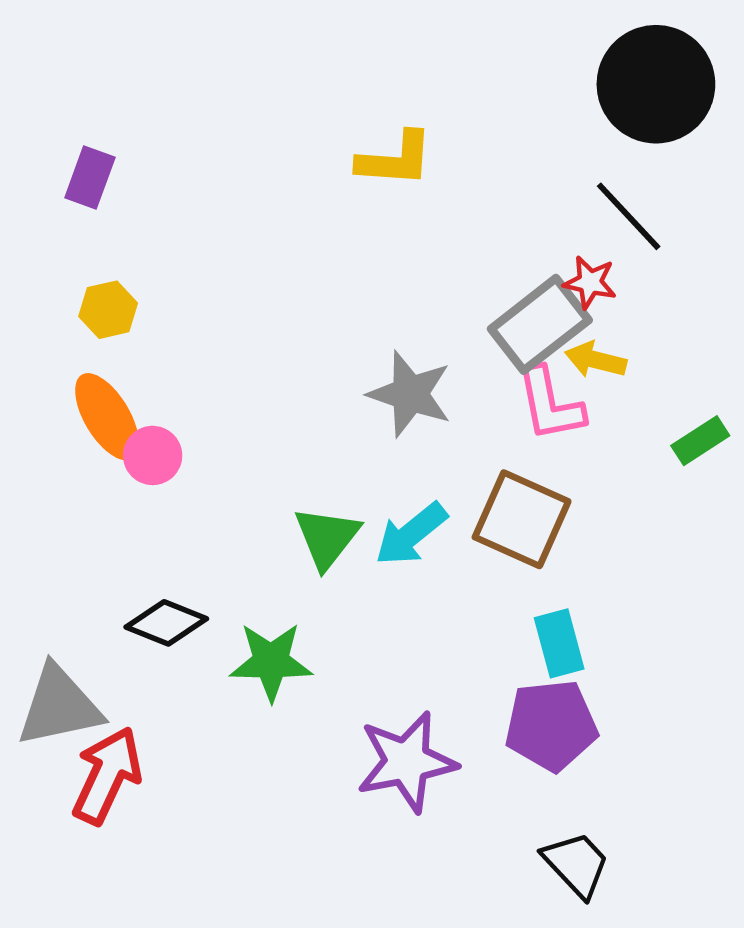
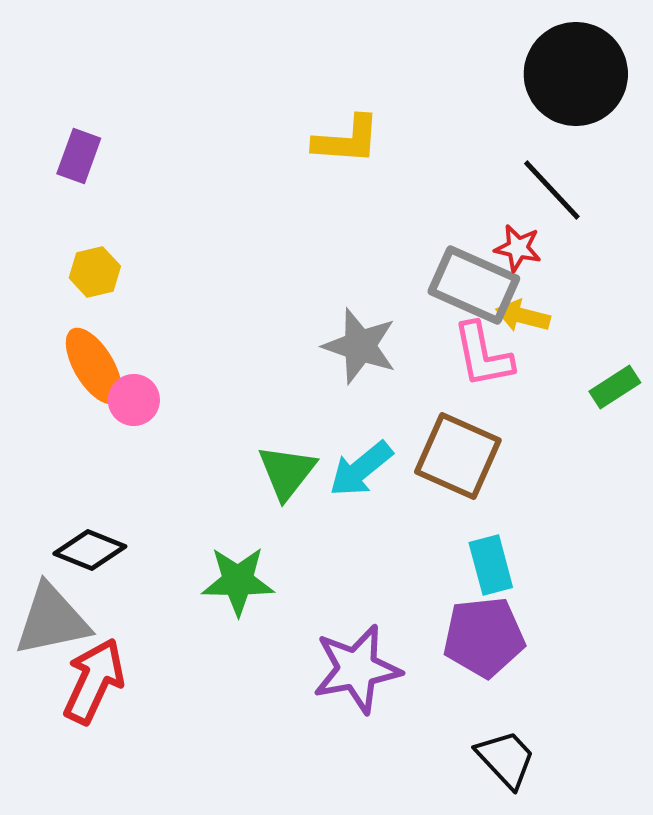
gray rectangle: (540, 324) -> (474, 285), turned 62
black diamond: (166, 623) -> (90, 550), moved

